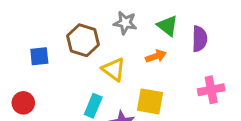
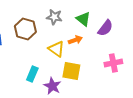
purple semicircle: (199, 39) -> (105, 28), turned 36
yellow triangle: (114, 69) -> (56, 49), moved

